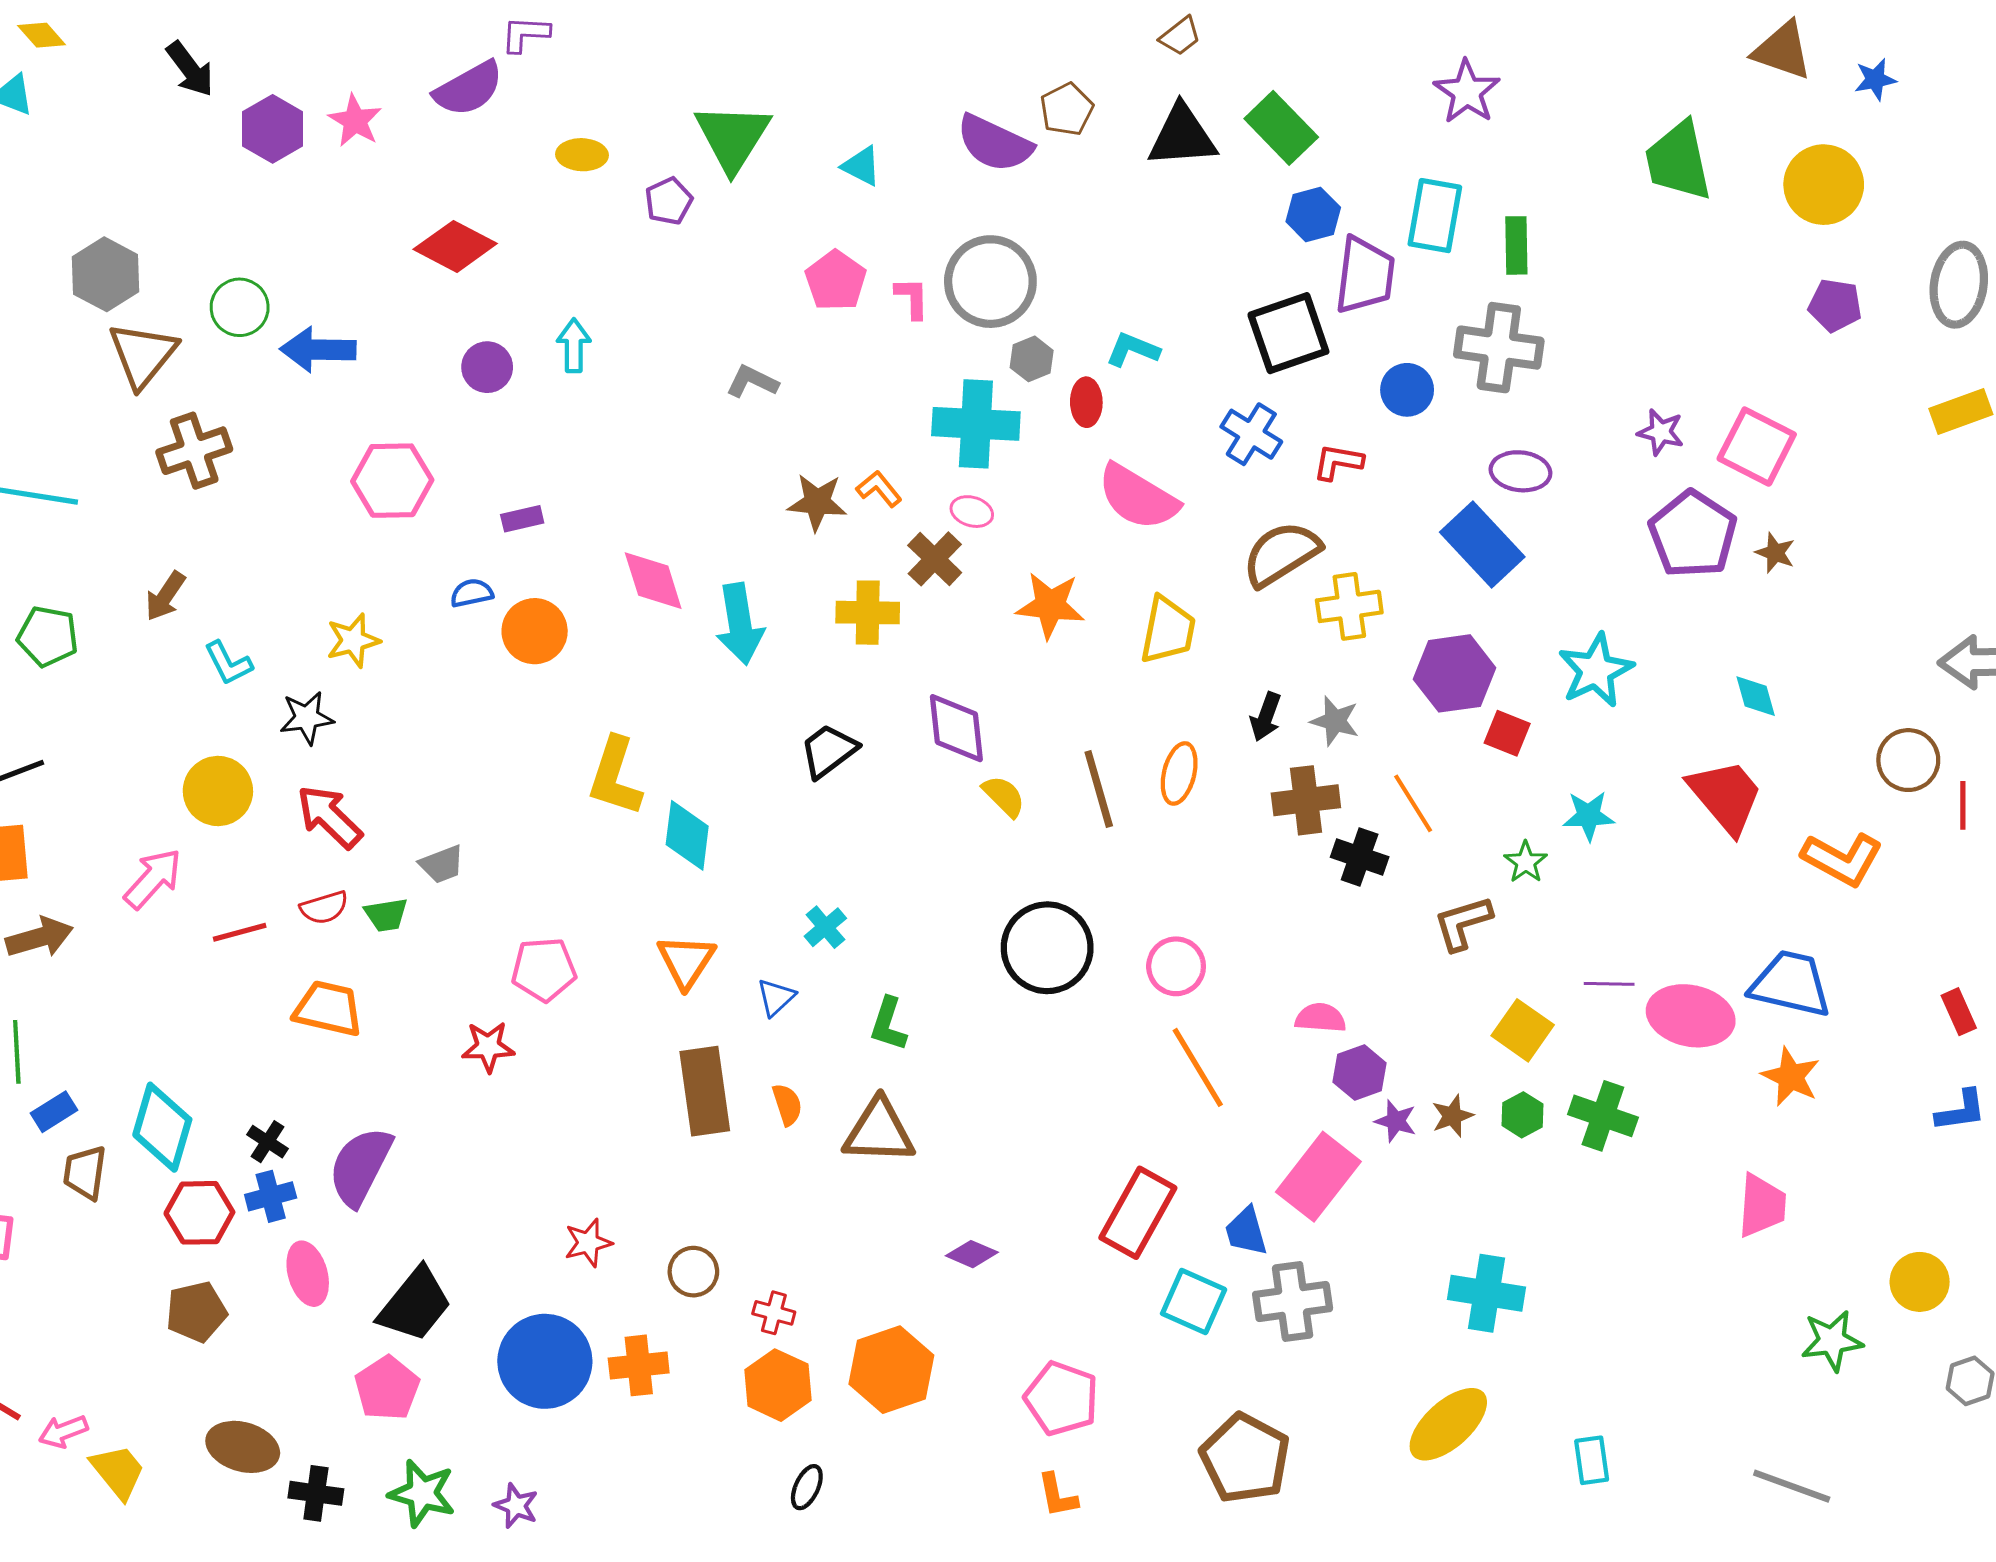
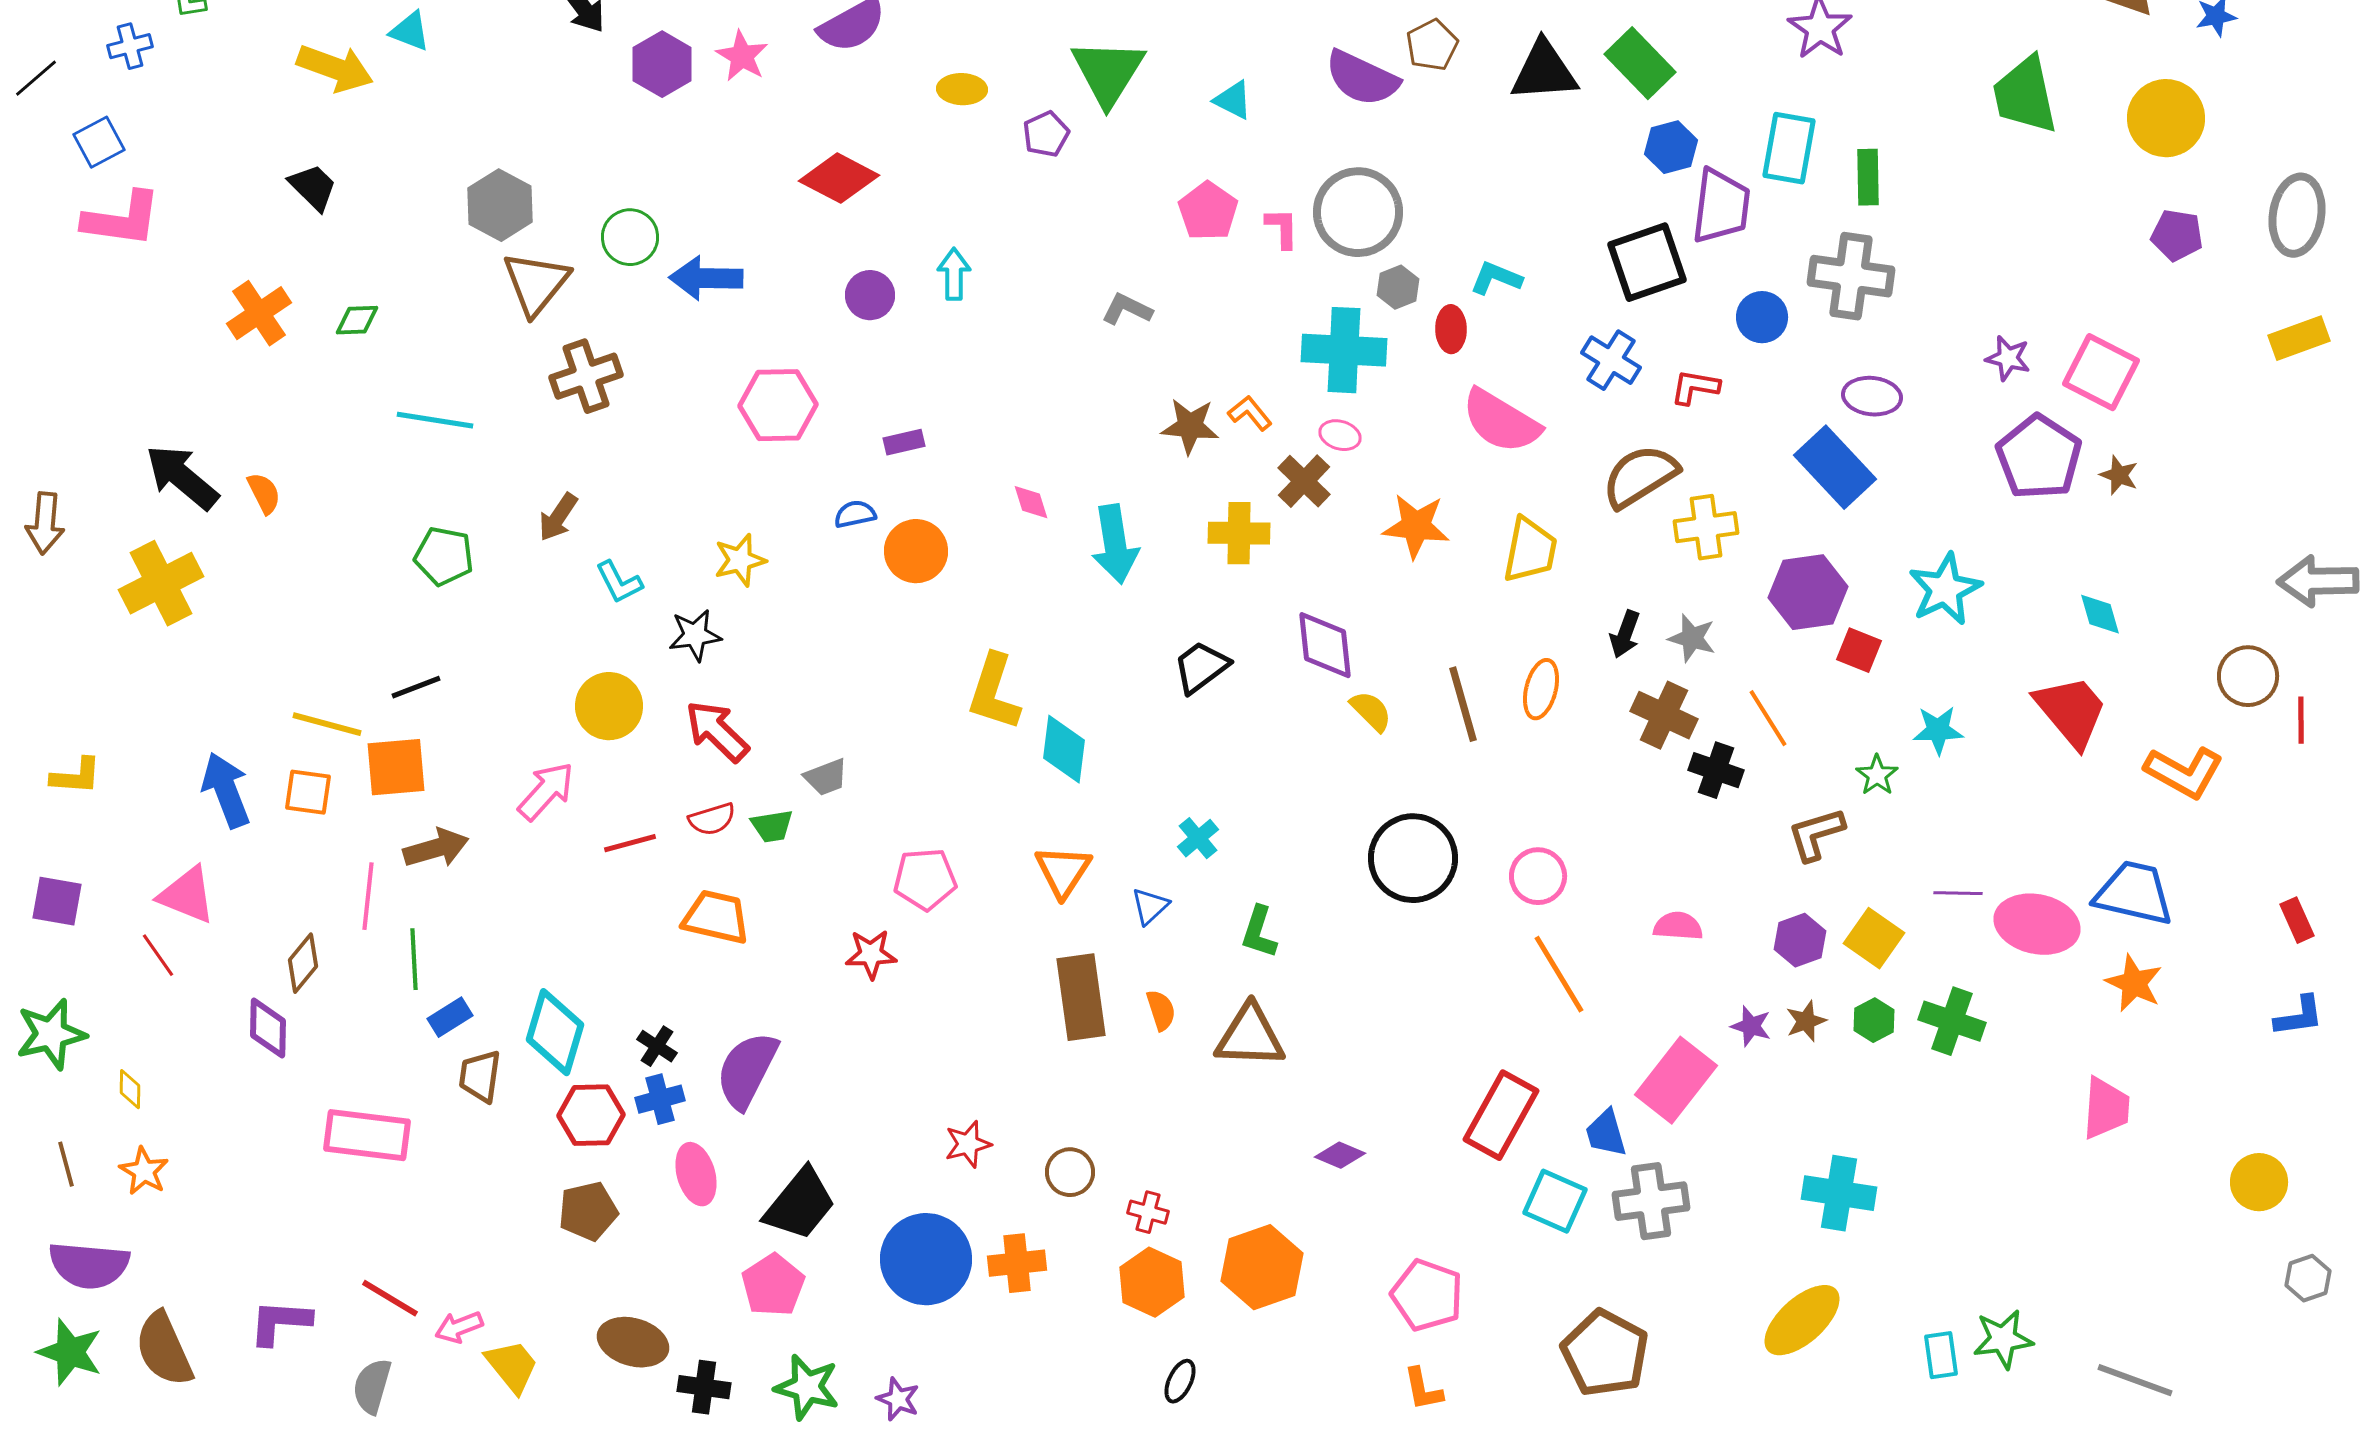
pink diamond: (653, 581) -> (1031, 502), size x0.6
brown cross: (1306, 800) -> (1664, 715), turned 32
purple hexagon: (1360, 1073) -> (1800, 940), moved
green star: (1832, 1341) -> (2003, 1339), moved

